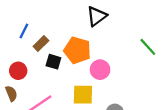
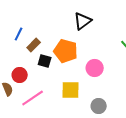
pink circle: (100, 70) -> (95, 68), moved
red circle: (18, 71) -> (20, 75), moved

